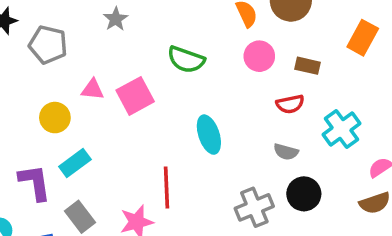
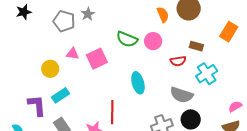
gray pentagon: (48, 45) -> (64, 21), moved
pink circle: (259, 56) -> (153, 41), moved
red semicircle: (290, 104) -> (178, 61), moved
cyan cross: (342, 129) -> (207, 74), moved
gray semicircle: (286, 152) -> (182, 95), size x1.6

